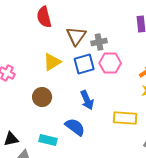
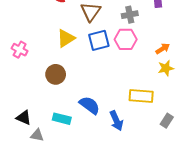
gray cross: (99, 42) -> (130, 15), moved
blue arrow: (87, 100) -> (116, 121), moved
black triangle: (11, 139) -> (24, 118), turned 35

